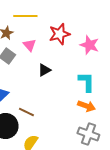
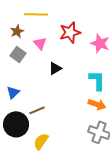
brown line: (26, 112) -> (37, 110), turned -49

